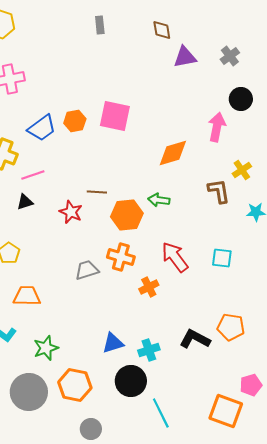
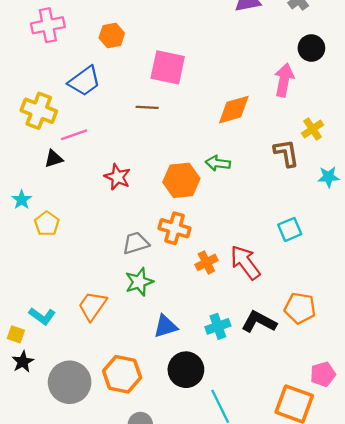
orange hexagon: (75, 121) -> (112, 35), moved
brown line: (97, 192) -> (147, 107), moved
black triangle: (25, 202) -> (54, 159), moved
red arrow: (175, 257) -> (245, 262), moved
cyan square: (222, 258) -> (290, 229), turned -30
orange trapezoid: (27, 296) -> (92, 306), moved, turned -56
green star: (46, 348) -> (139, 282), moved
cyan cross: (149, 350) -> (218, 326), moved

